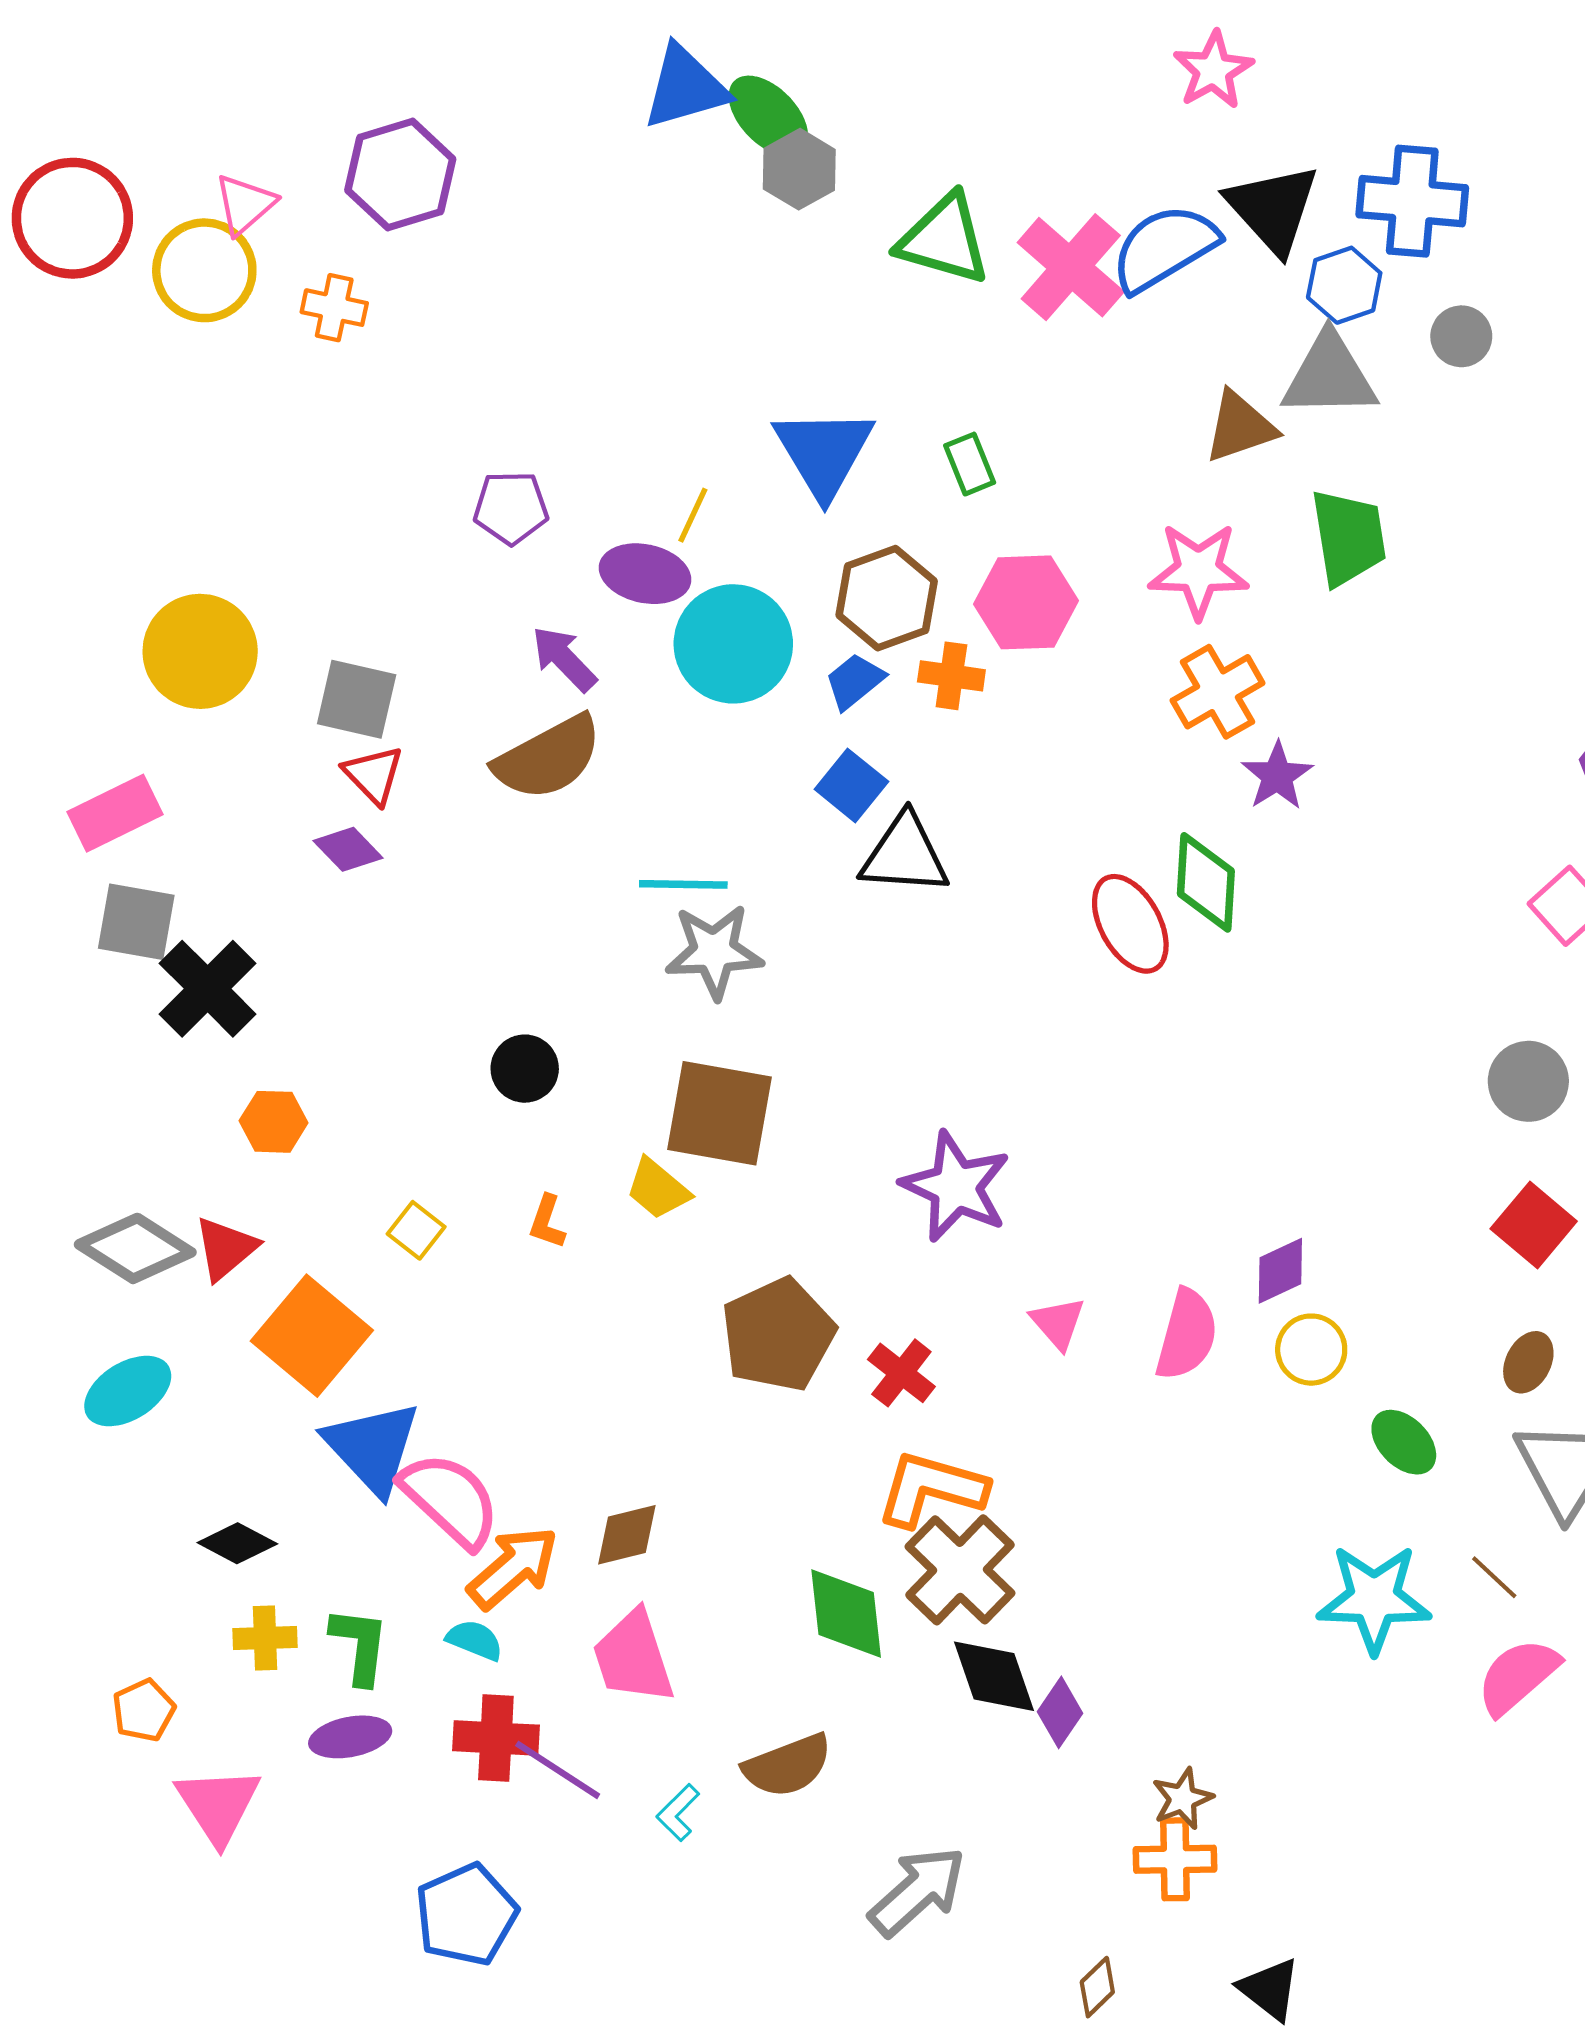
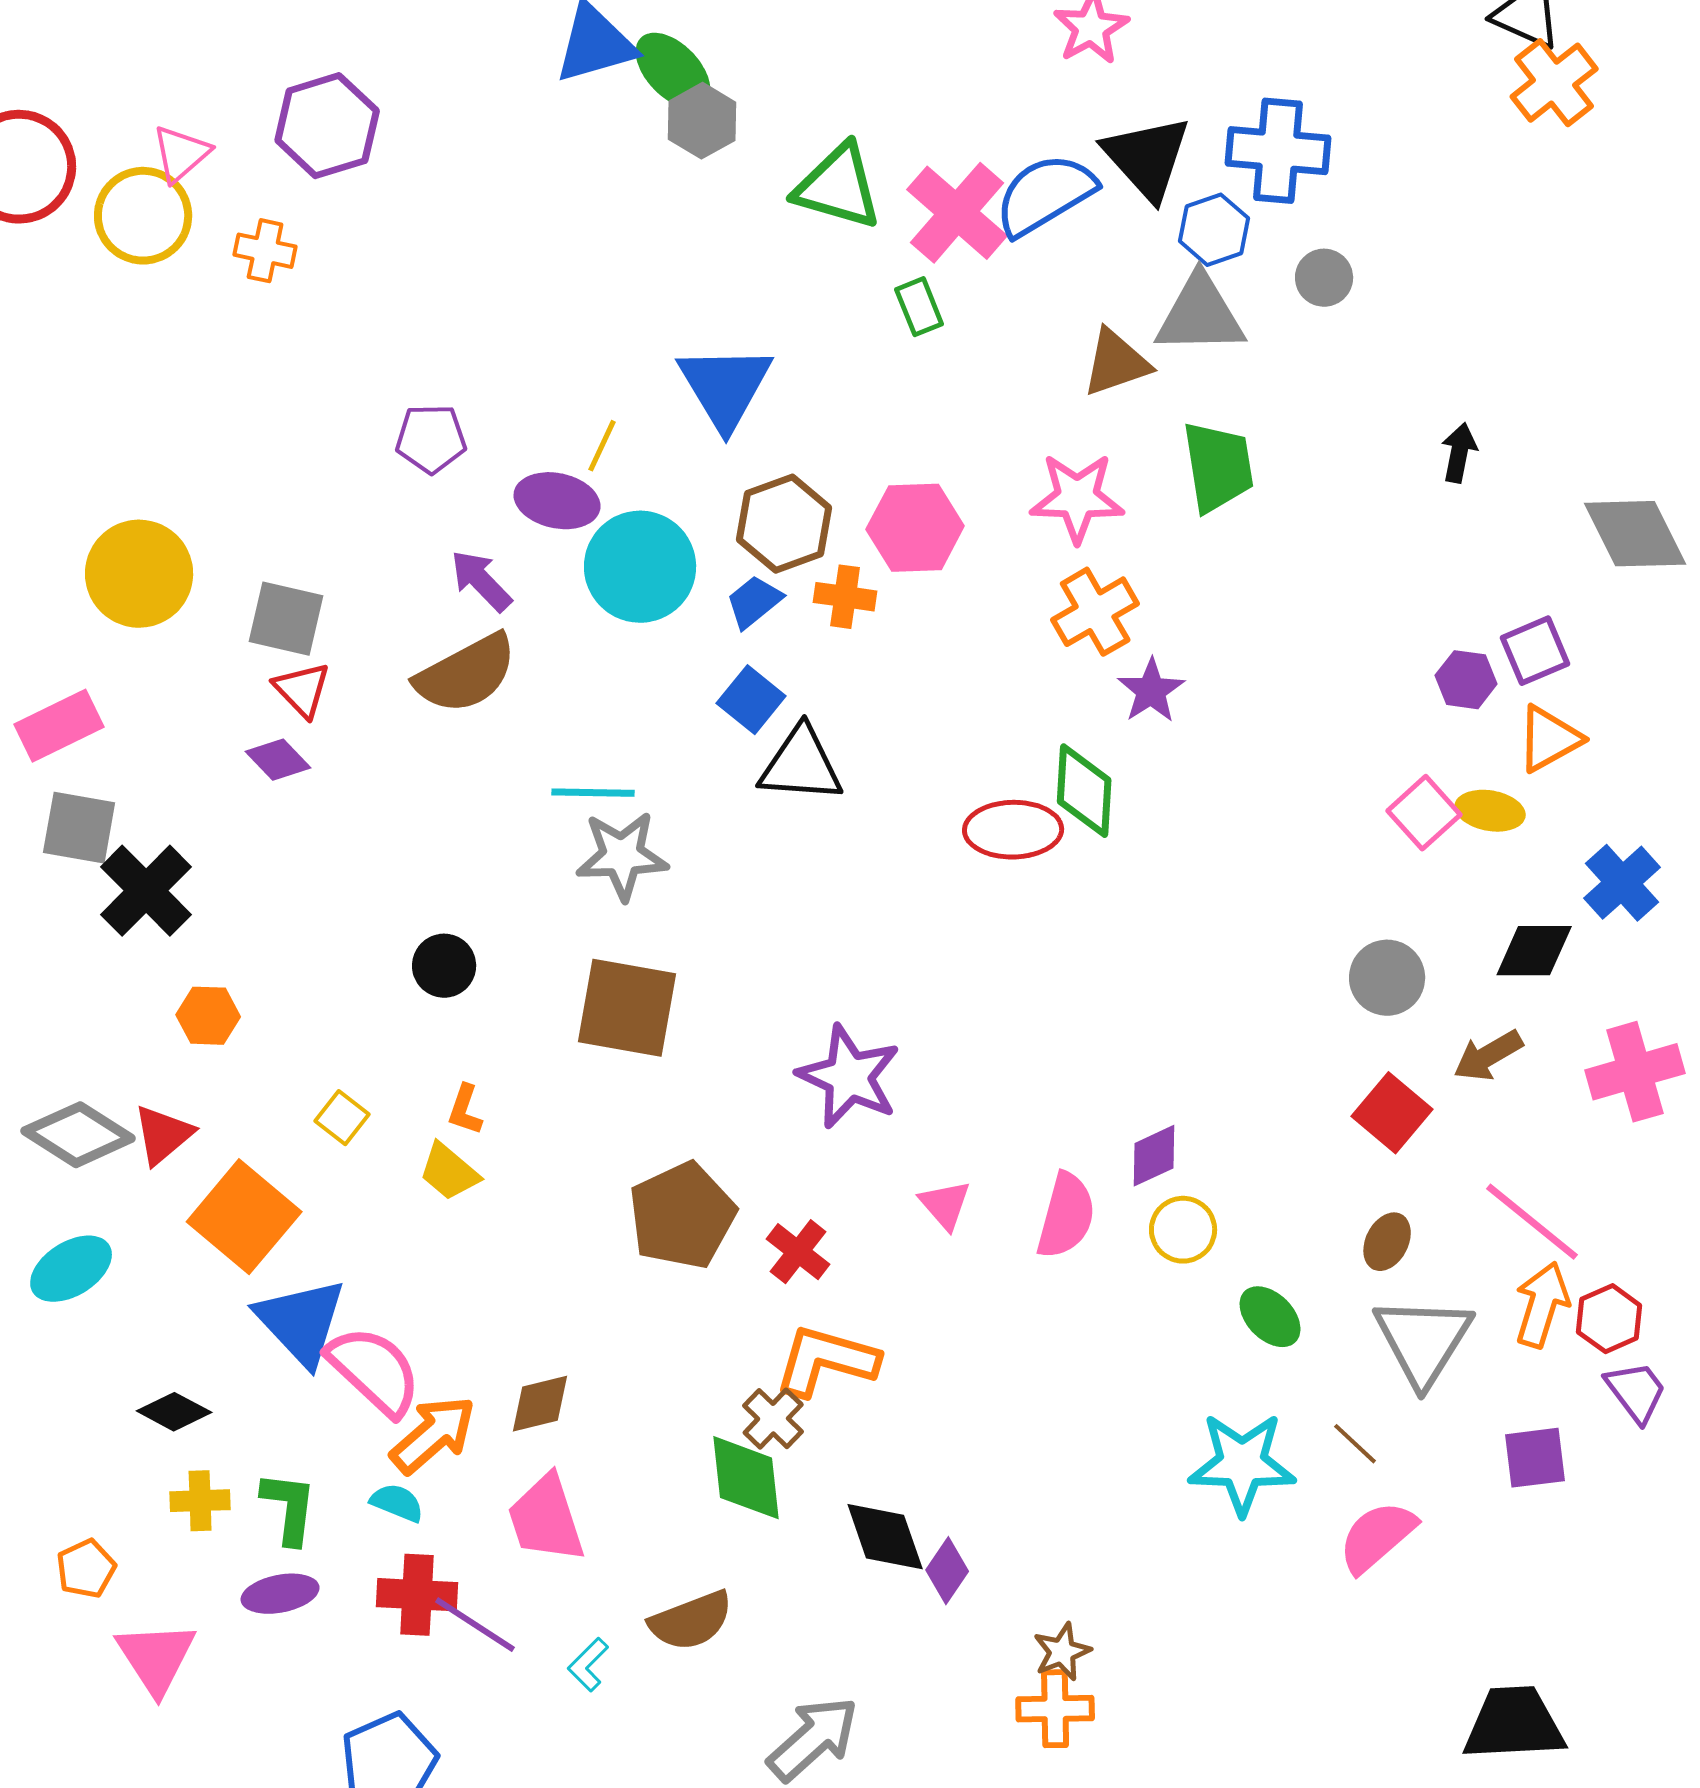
green rectangle: (970, 464) -> (919, 307), moved
red ellipse: (1130, 924) -> (1013, 830), turned -62
yellow trapezoid: (658, 1189) -> (449, 1172), moved
brown cross: (960, 1570) -> (773, 1419), moved, size x0.6

